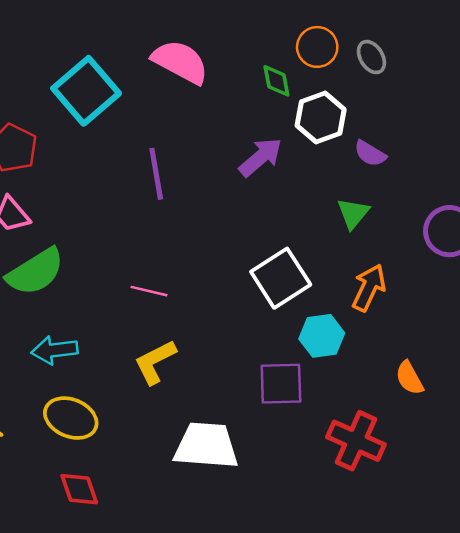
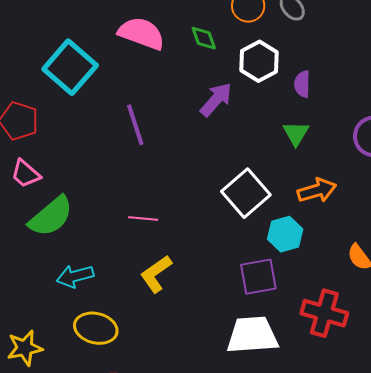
green diamond: (276, 81) -> (204, 38), moved
purple semicircle: (370, 153) -> (302, 84), turned 68
orange arrow: (369, 288) -> (317, 190), turned 57
white trapezoid: (206, 446) -> (252, 335), moved

